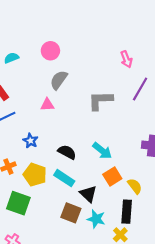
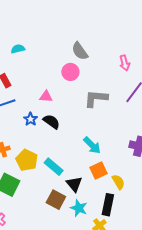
pink circle: (50, 51) -> (70, 72), moved
gray semicircle: (59, 80) -> (80, 51), moved, turned -78
blue star: (30, 141) -> (31, 119), moved
black semicircle: (67, 152) -> (51, 122), moved

